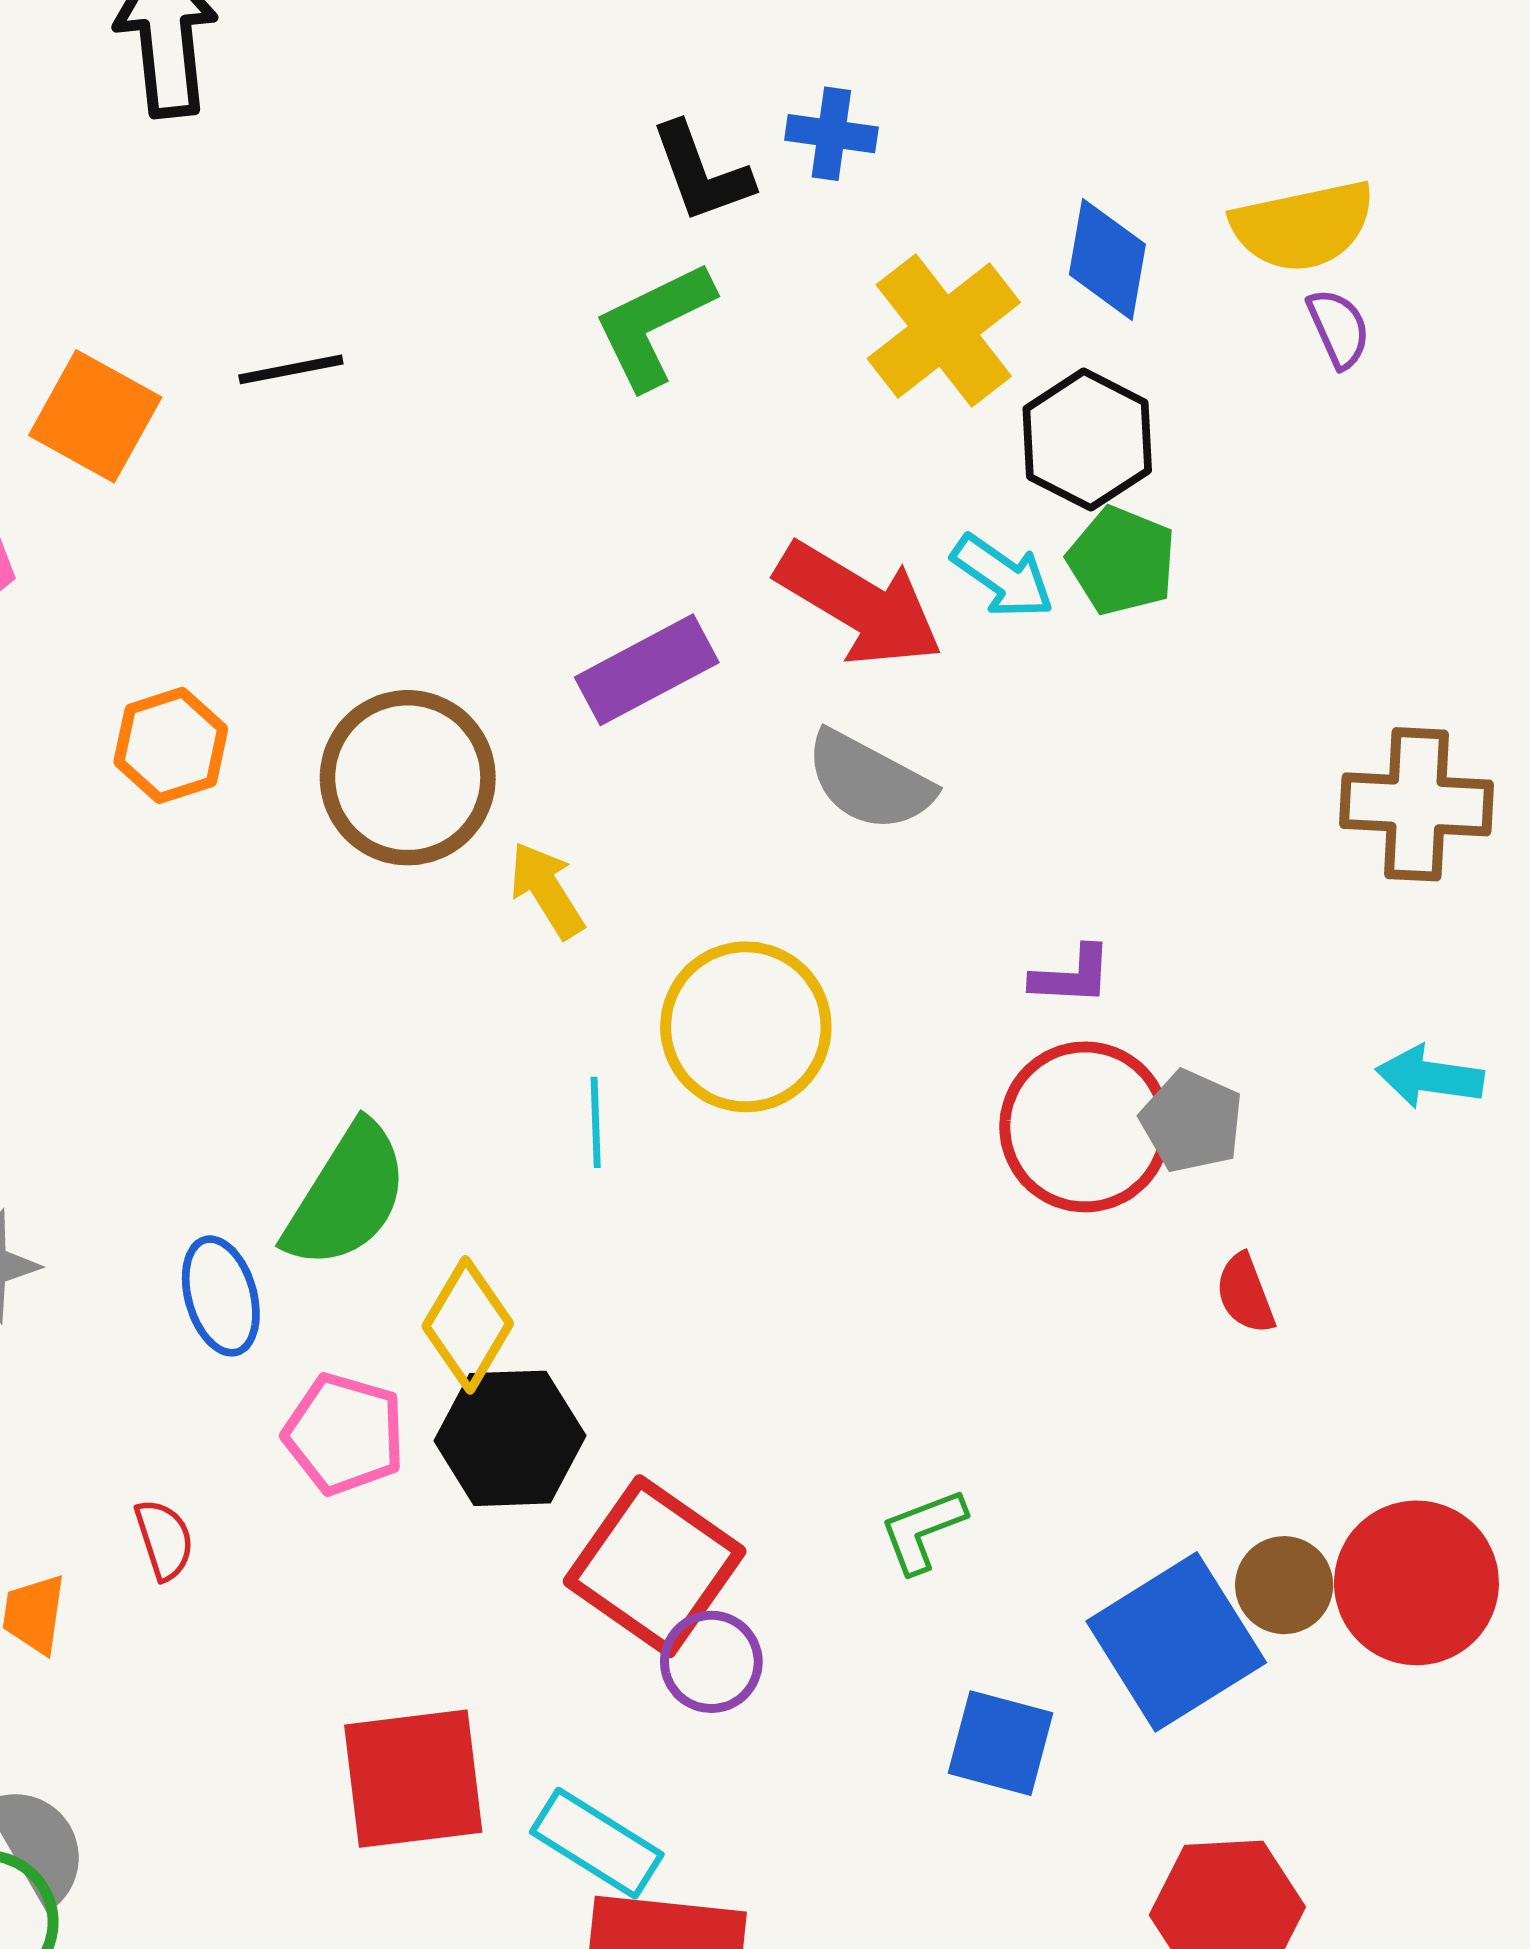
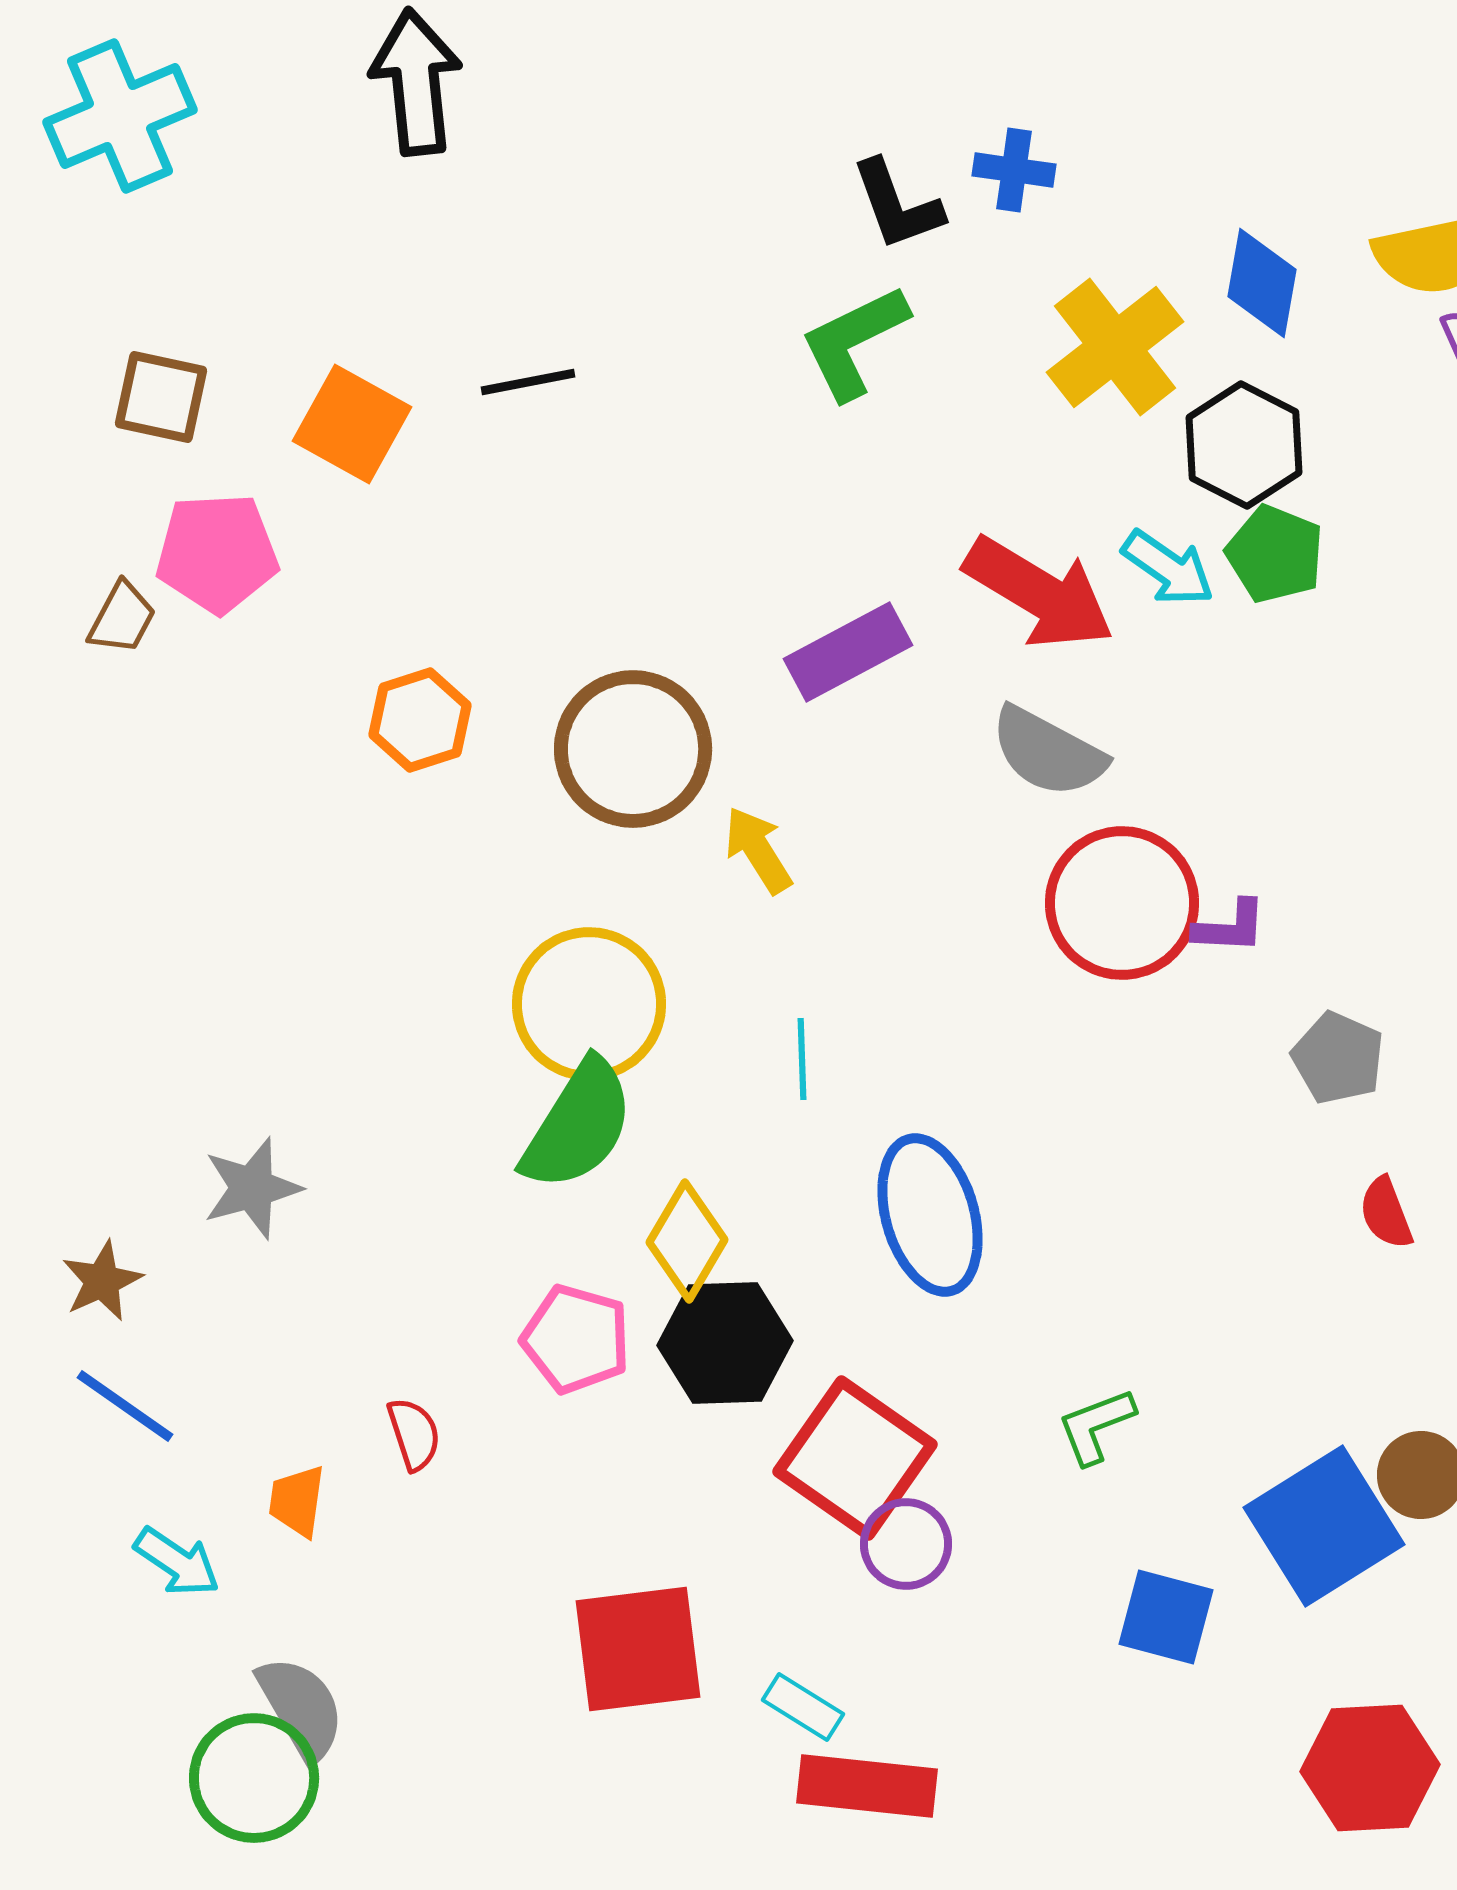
yellow circle: (746, 1027) -> (589, 1004), moved
red circle: (1085, 1127) -> (1122, 903), moved
blue ellipse: (221, 1296) -> (930, 1215), moved, size x1.5
cyan rectangle: (597, 1843) -> (803, 1707), size x0.7

